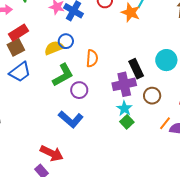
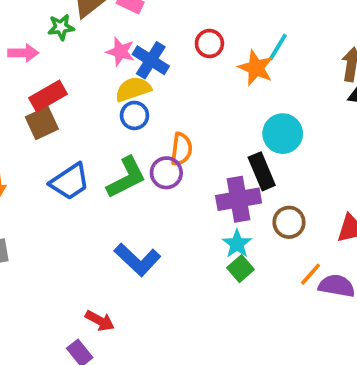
yellow semicircle: (54, 48) -> (133, 89), moved
cyan circle: (166, 60) -> (283, 134), moved
blue trapezoid: (20, 72) -> (70, 182), moved
purple circle: (79, 90) -> (166, 173), moved
red arrow: (52, 153) -> (100, 321), size x0.7

